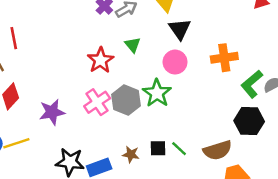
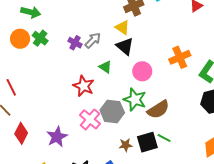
black triangle: (180, 29) -> (125, 46), moved
black square: (158, 148) -> (147, 142), size x1.5
brown semicircle: (218, 150) -> (158, 110), moved
brown star: (131, 154) -> (126, 145), moved

